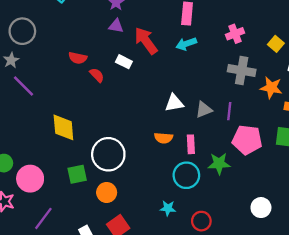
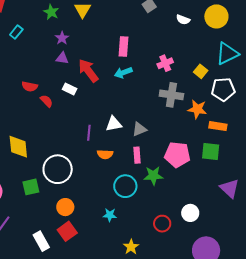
purple line: (229, 111) -> (89, 133), moved
pink rectangle: (191, 144) -> (137, 155), moved
orange circle: (107, 192) -> (65, 207), moved
red circle: (201, 221) -> (162, 224), moved

